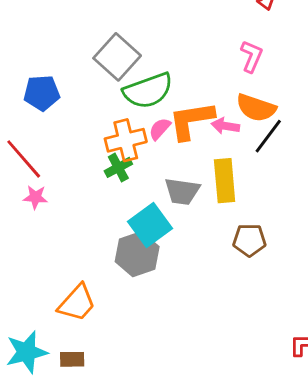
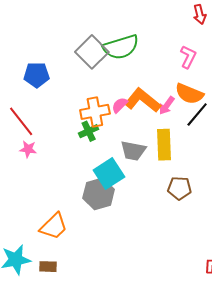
green semicircle: (148, 91) -> (121, 47), moved
orange L-shape: (191, 120) -> (143, 100), turned 45
pink arrow: (225, 126) -> (167, 106), turned -66

